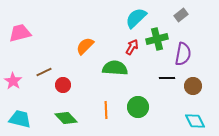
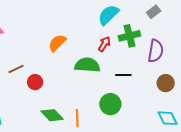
black line: (167, 78) -> (123, 75), moved
orange line: (106, 110) -> (77, 118), moved
green diamond: (66, 118) -> (52, 115), moved

